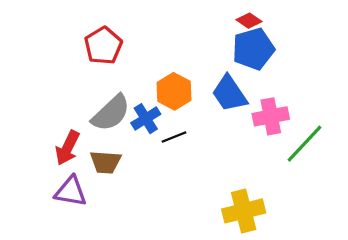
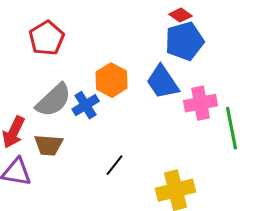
black line: (174, 137) -> (115, 165), moved, turned -30
green line: (304, 144) -> (232, 128), turned -54

